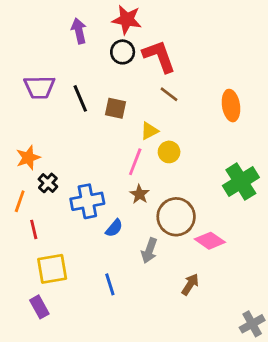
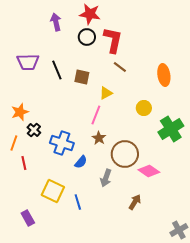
red L-shape: (159, 56) -> (113, 40), turned 32
yellow circle: (169, 152) -> (144, 108), moved
blue cross: (87, 201) -> (62, 143), turned 30
yellow square: (52, 269) -> (53, 191), moved, turned 35

